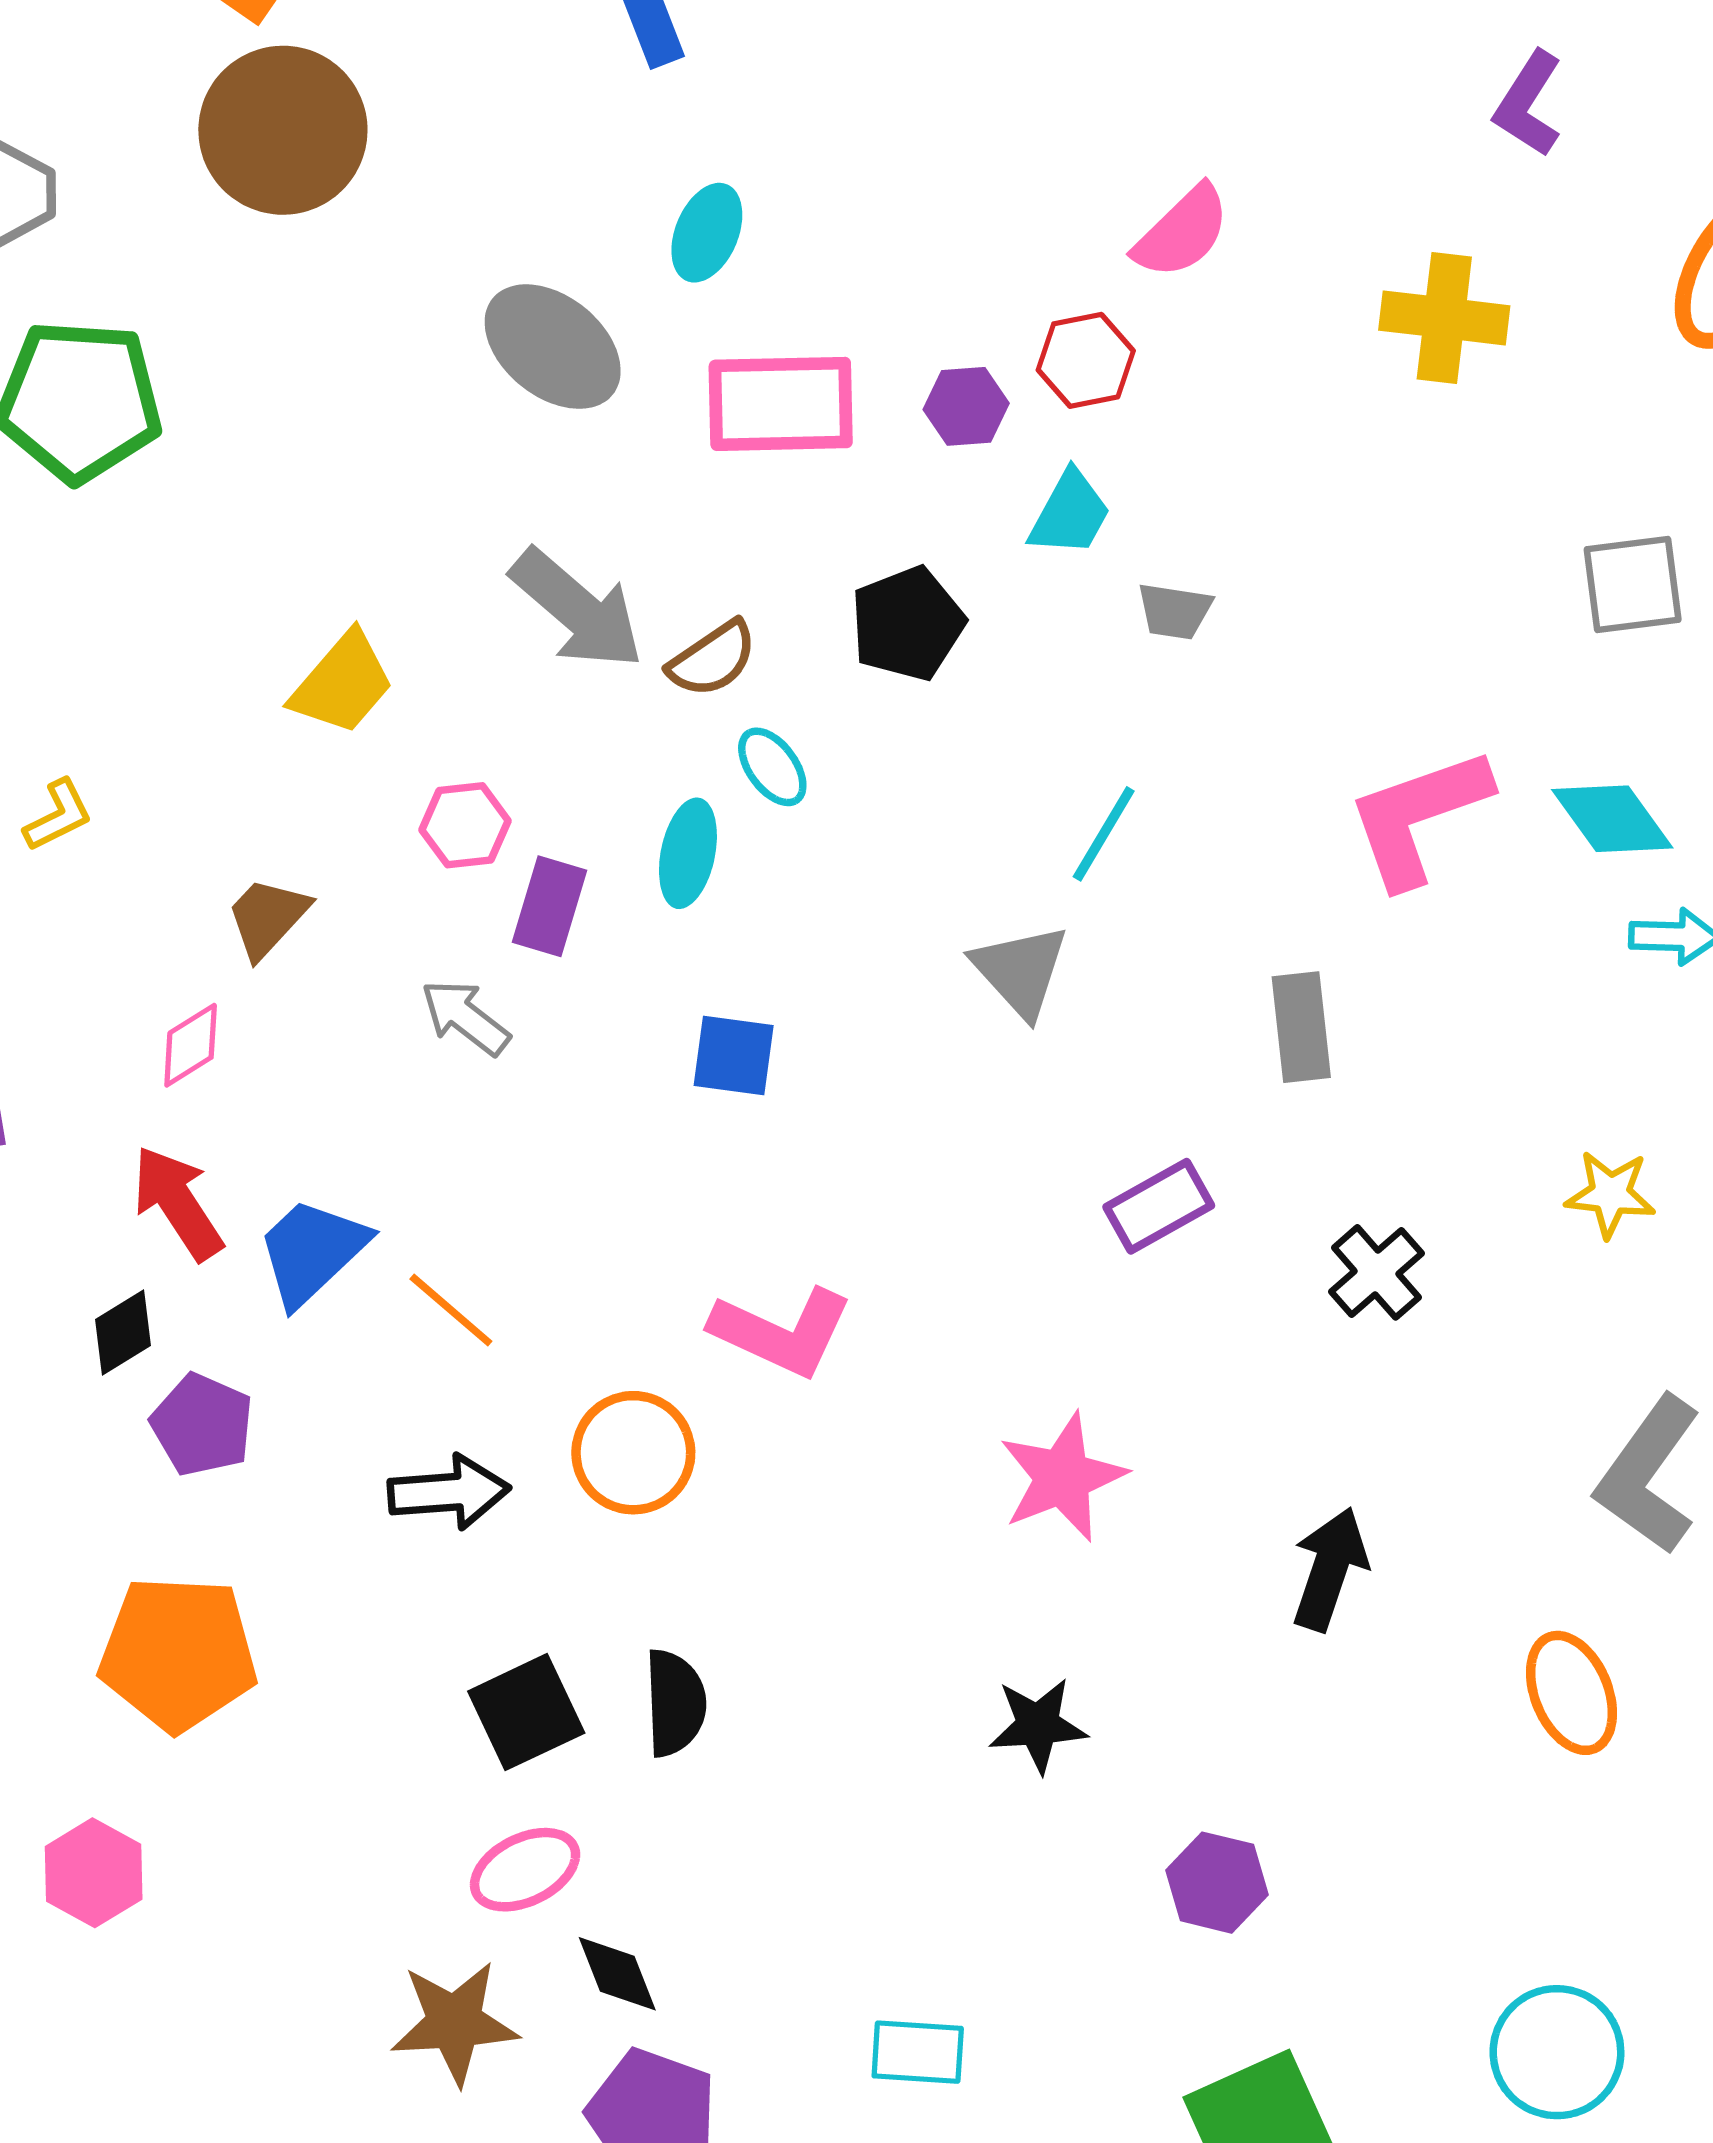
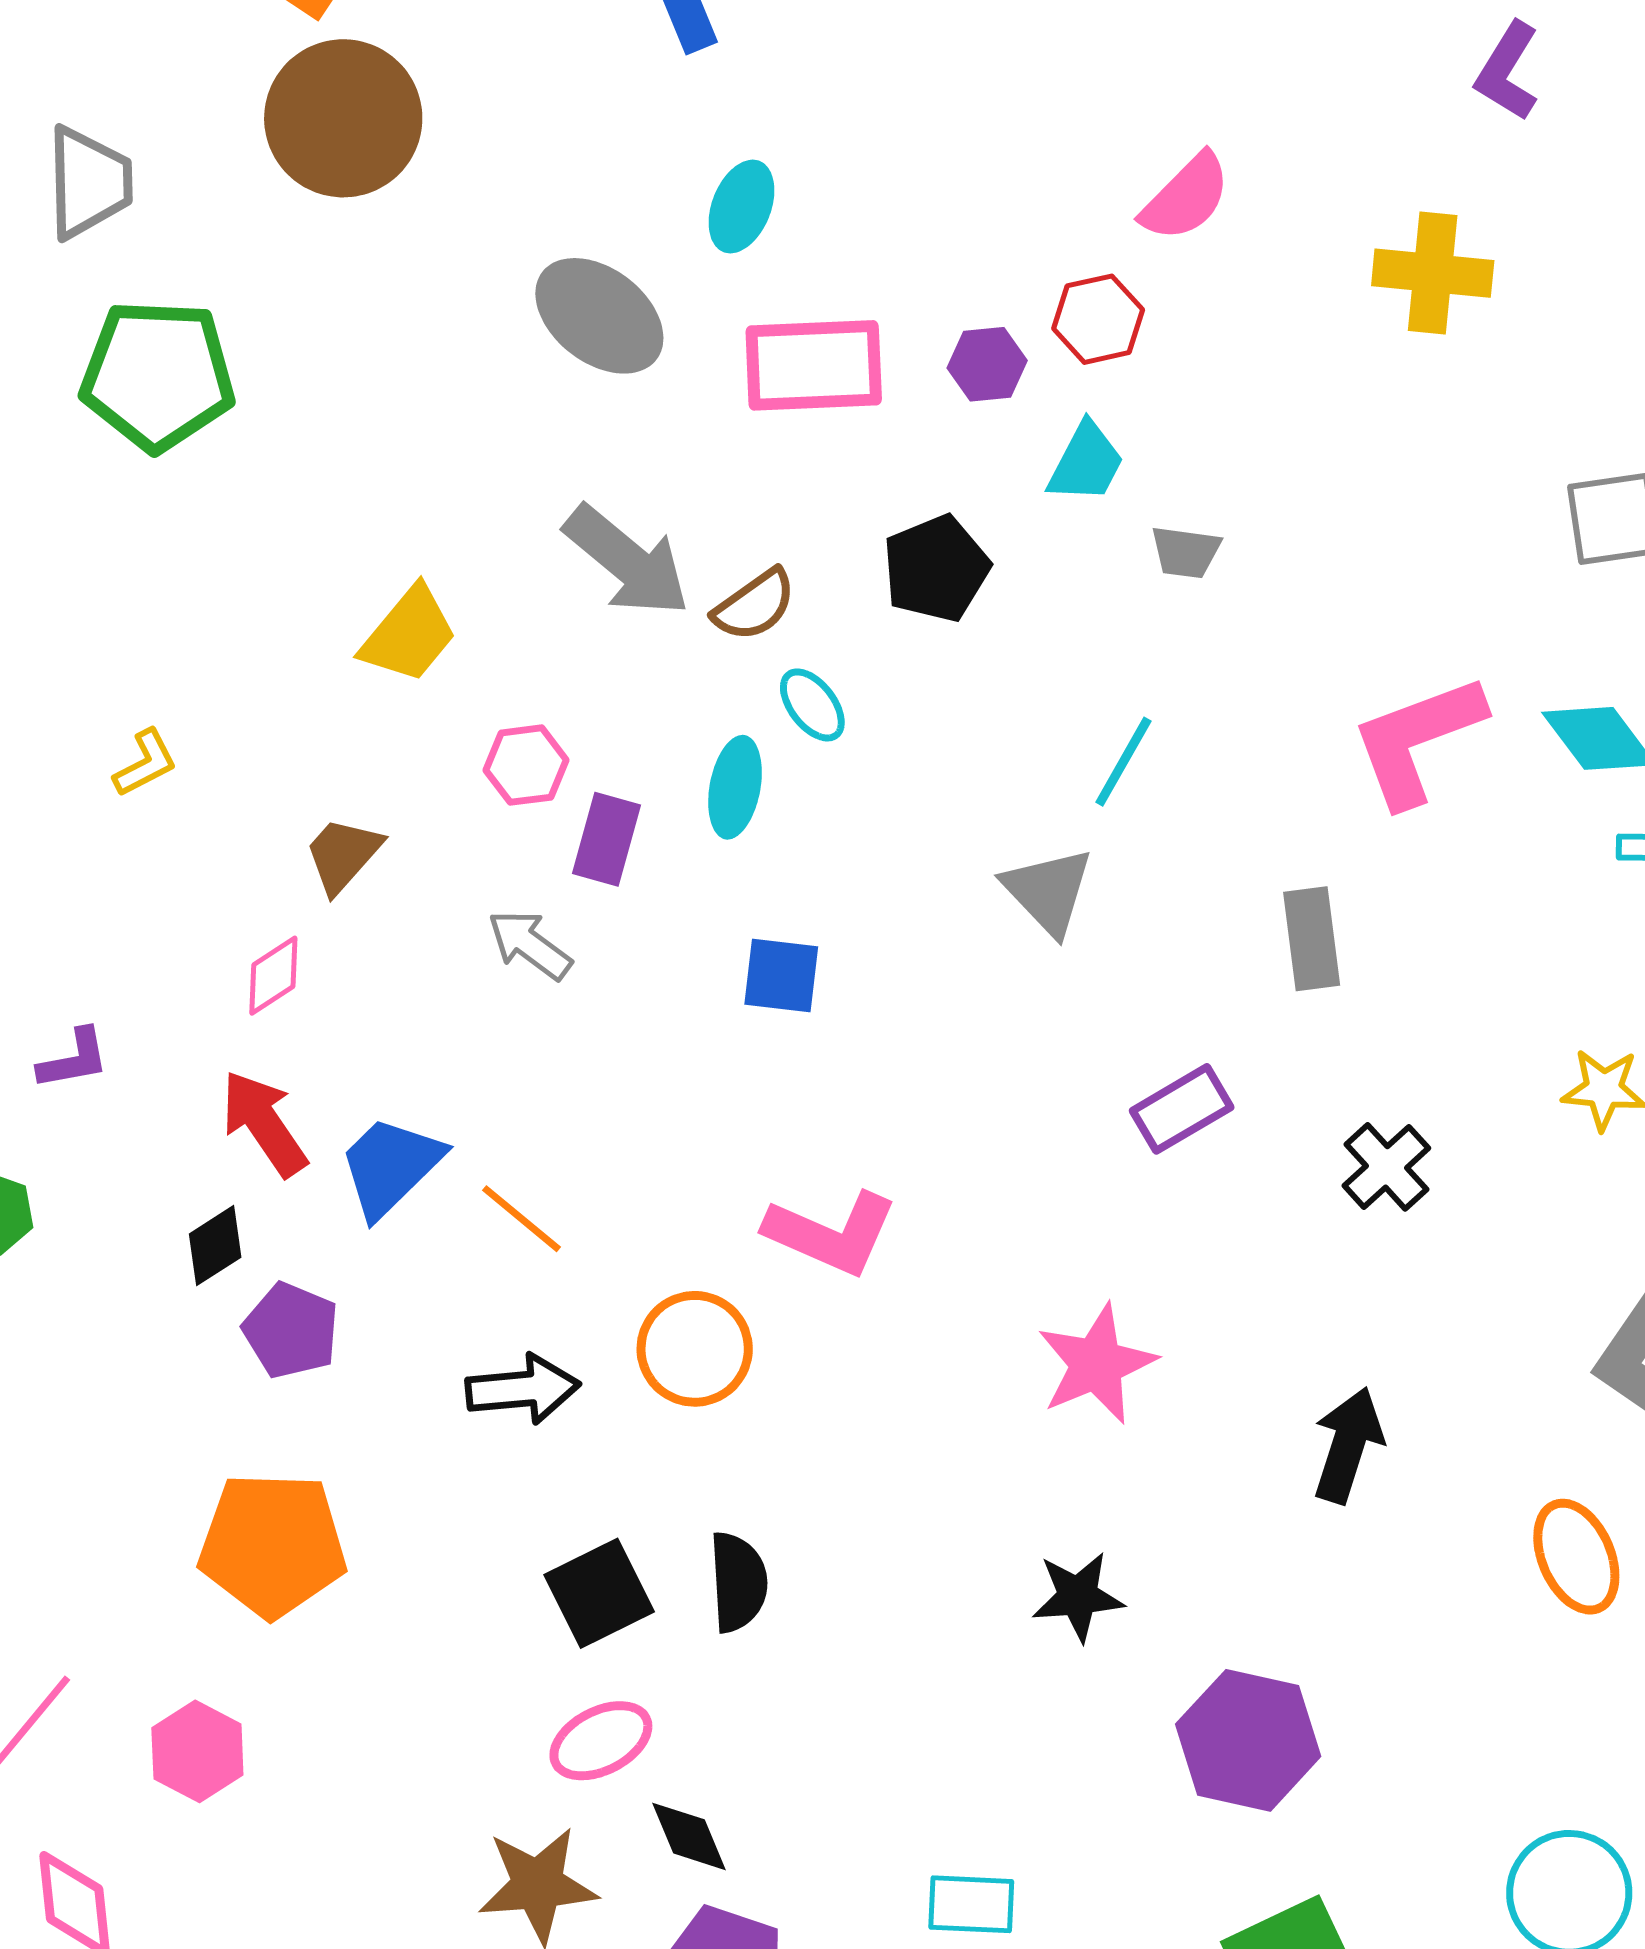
purple hexagon: (1217, 1883) -> (1248, 1740), size x1.5

